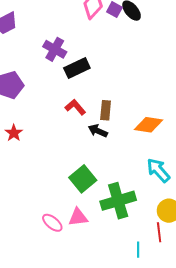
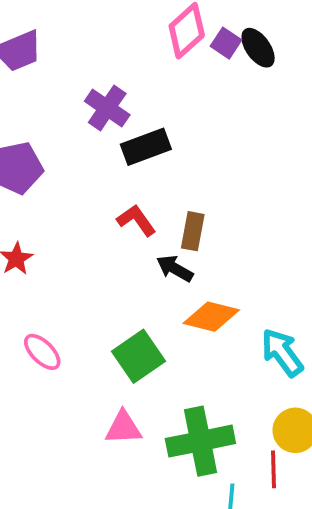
orange diamond: (149, 125) -> (211, 317), moved
green cross: (118, 201) -> (200, 441), moved
pink ellipse: (52, 223) -> (42, 352), moved

